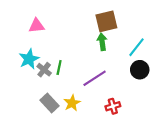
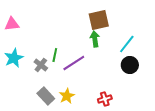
pink triangle: (37, 26) -> (12, 24), moved
cyan star: (29, 59) -> (14, 58), moved
green line: (59, 68) -> (55, 55), moved
purple line: (95, 78) -> (74, 63), moved

